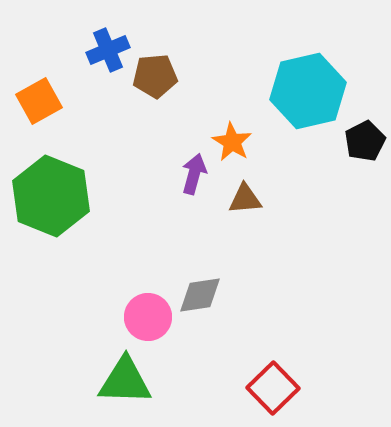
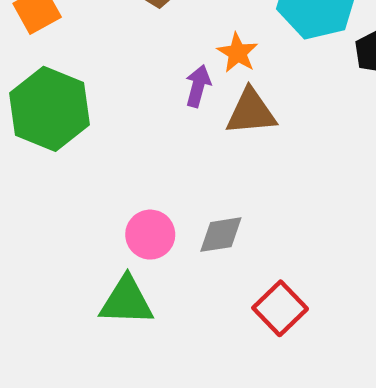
brown triangle: (245, 199) -> (251, 112), size x1.5
gray diamond: (200, 295) -> (221, 235), moved

